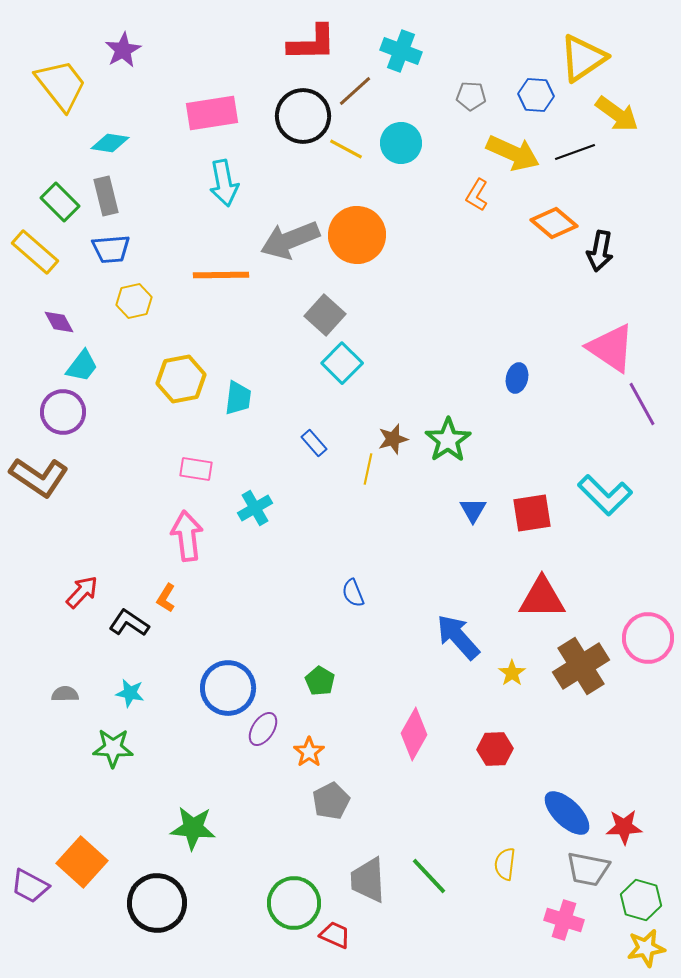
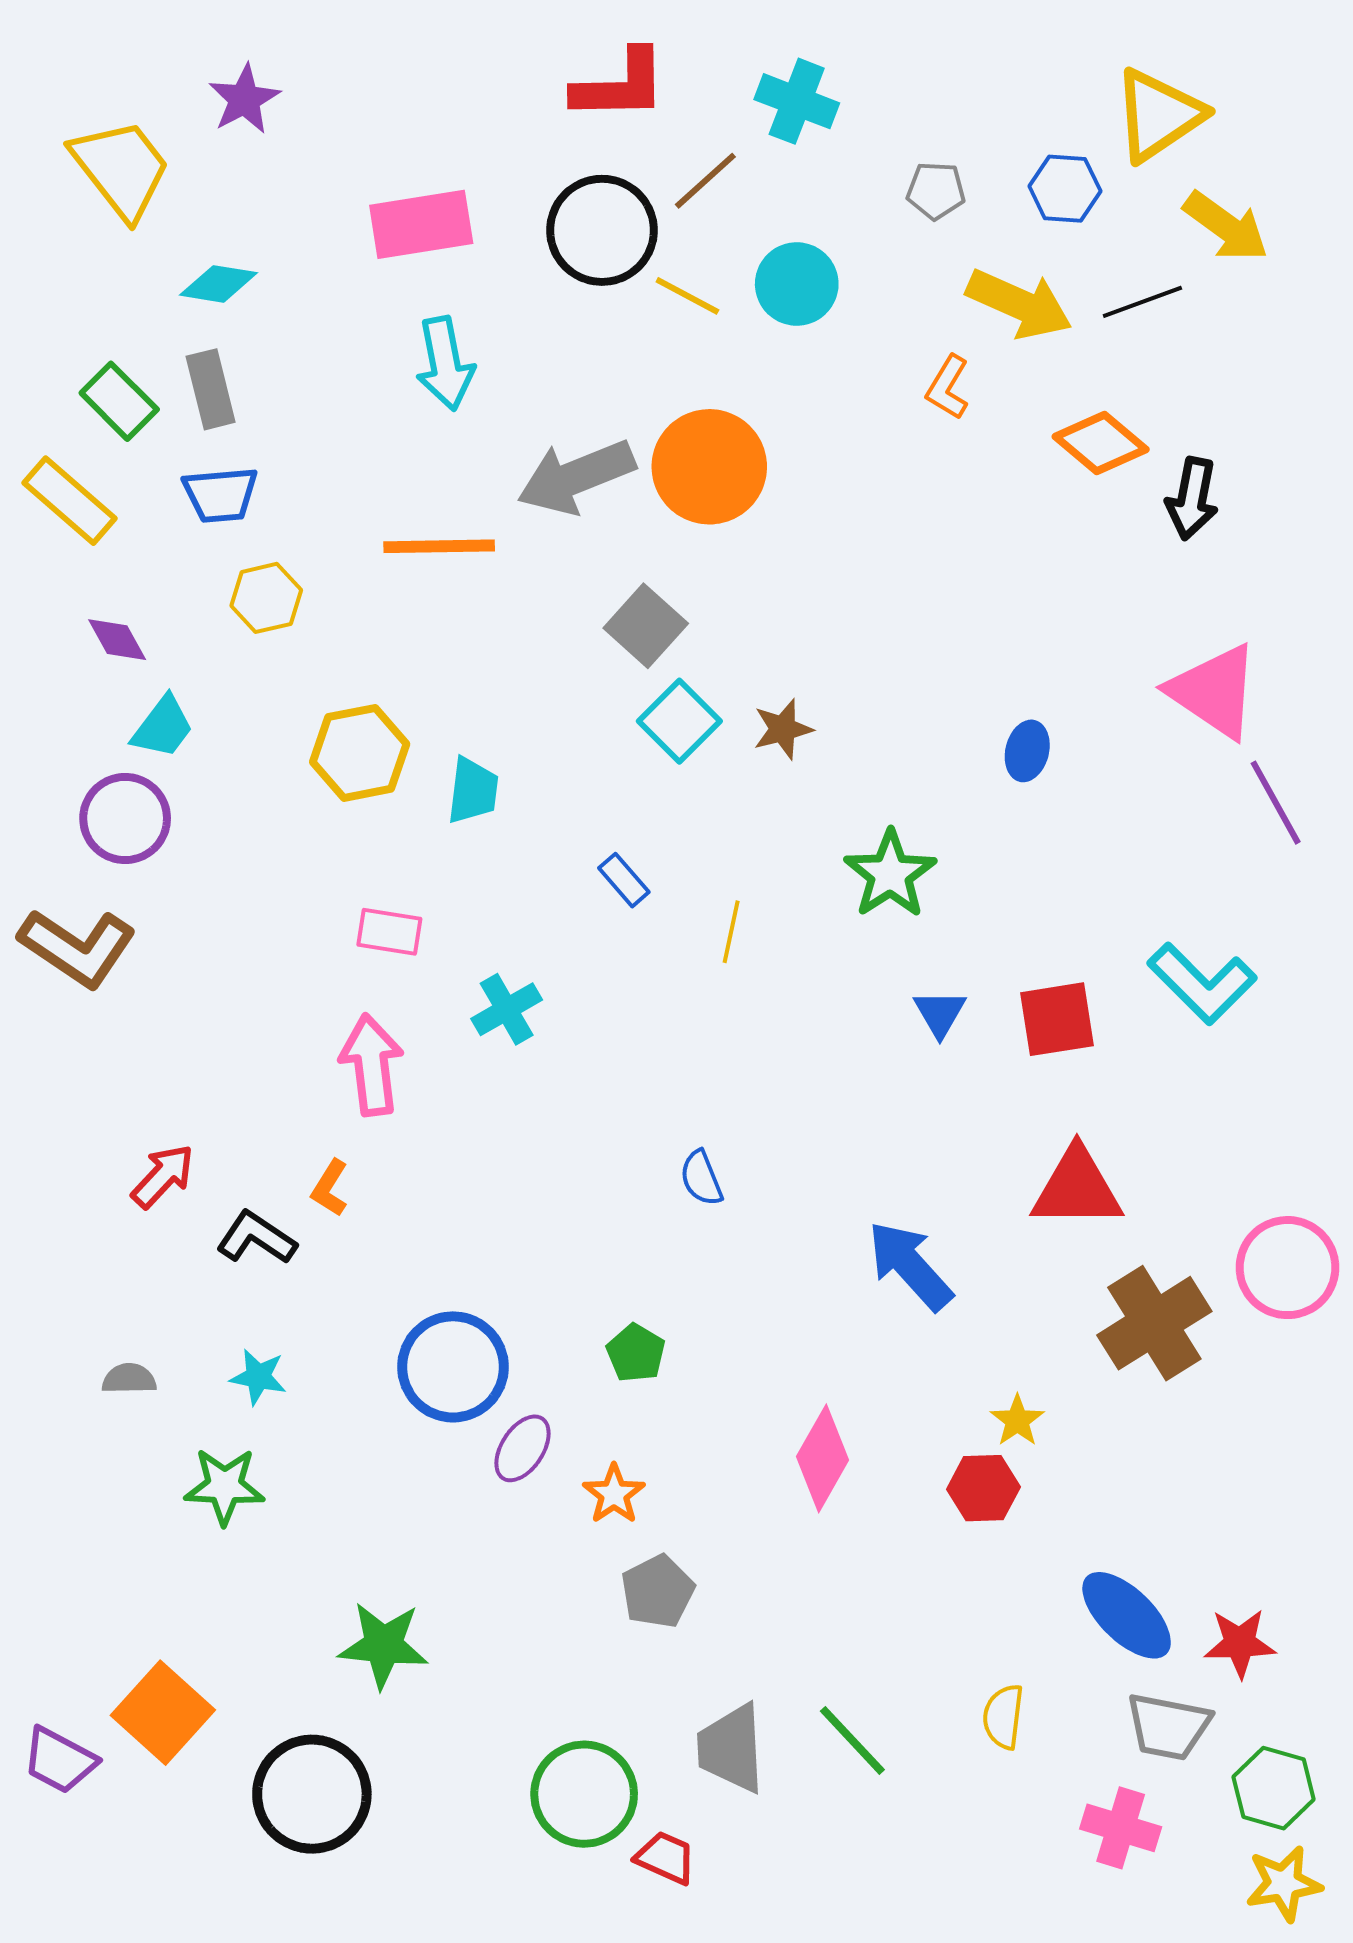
brown star: (393, 439) -> (783, 729), moved
yellow star: (512, 673) -> (1017, 1421), moved

